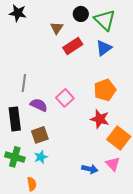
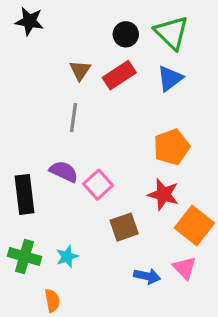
black circle: (81, 14) -> (126, 34), moved
brown triangle: (57, 28) -> (80, 70), moved
gray line: (24, 83) -> (74, 118), moved
pink square: (65, 98) -> (98, 185), moved
brown square: (40, 135) -> (124, 227), moved

